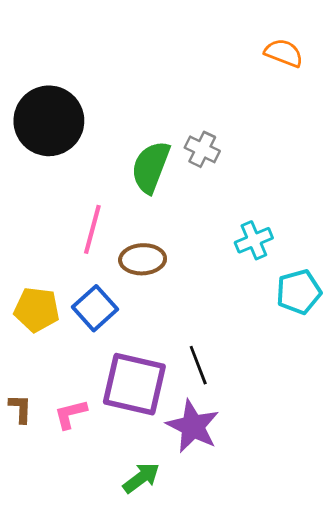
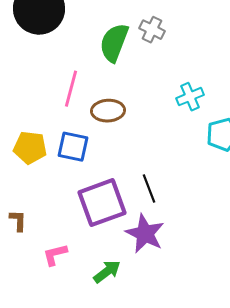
blue square: (95, 308) -> (73, 147), turned -36
purple square: (134, 384) -> (102, 203), turned -33
pink L-shape: (71, 414) -> (55, 255), moved

